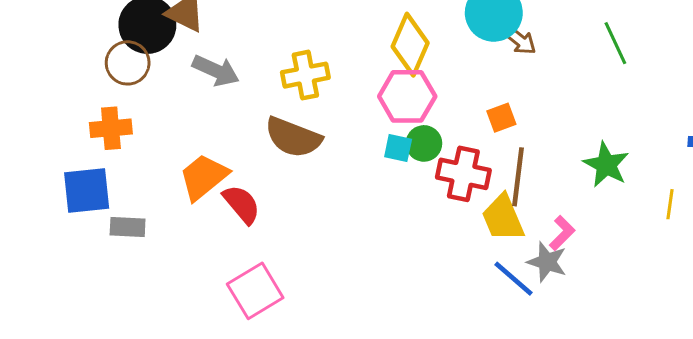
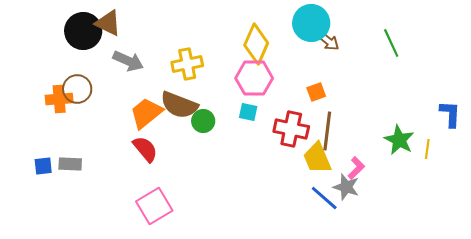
brown circle: (128, 63) -> (77, 89), moved
green circle: (424, 143) -> (203, 121), moved
green star: (606, 165) -> (399, 140), moved
orange trapezoid: (204, 177) -> (146, 113), moved
blue square: (87, 191) -> (43, 166), moved, size x0.6

